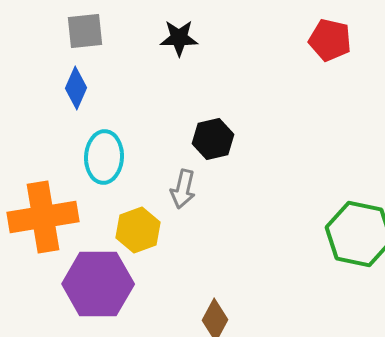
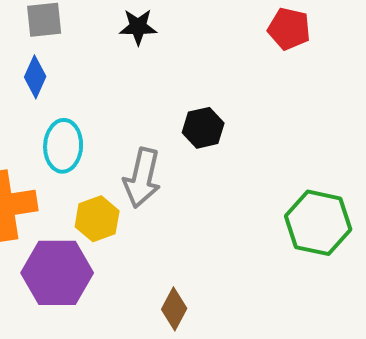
black hexagon: (213, 139) -> (203, 128), moved
gray arrow: (183, 189) -> (142, 178), size x1.5

